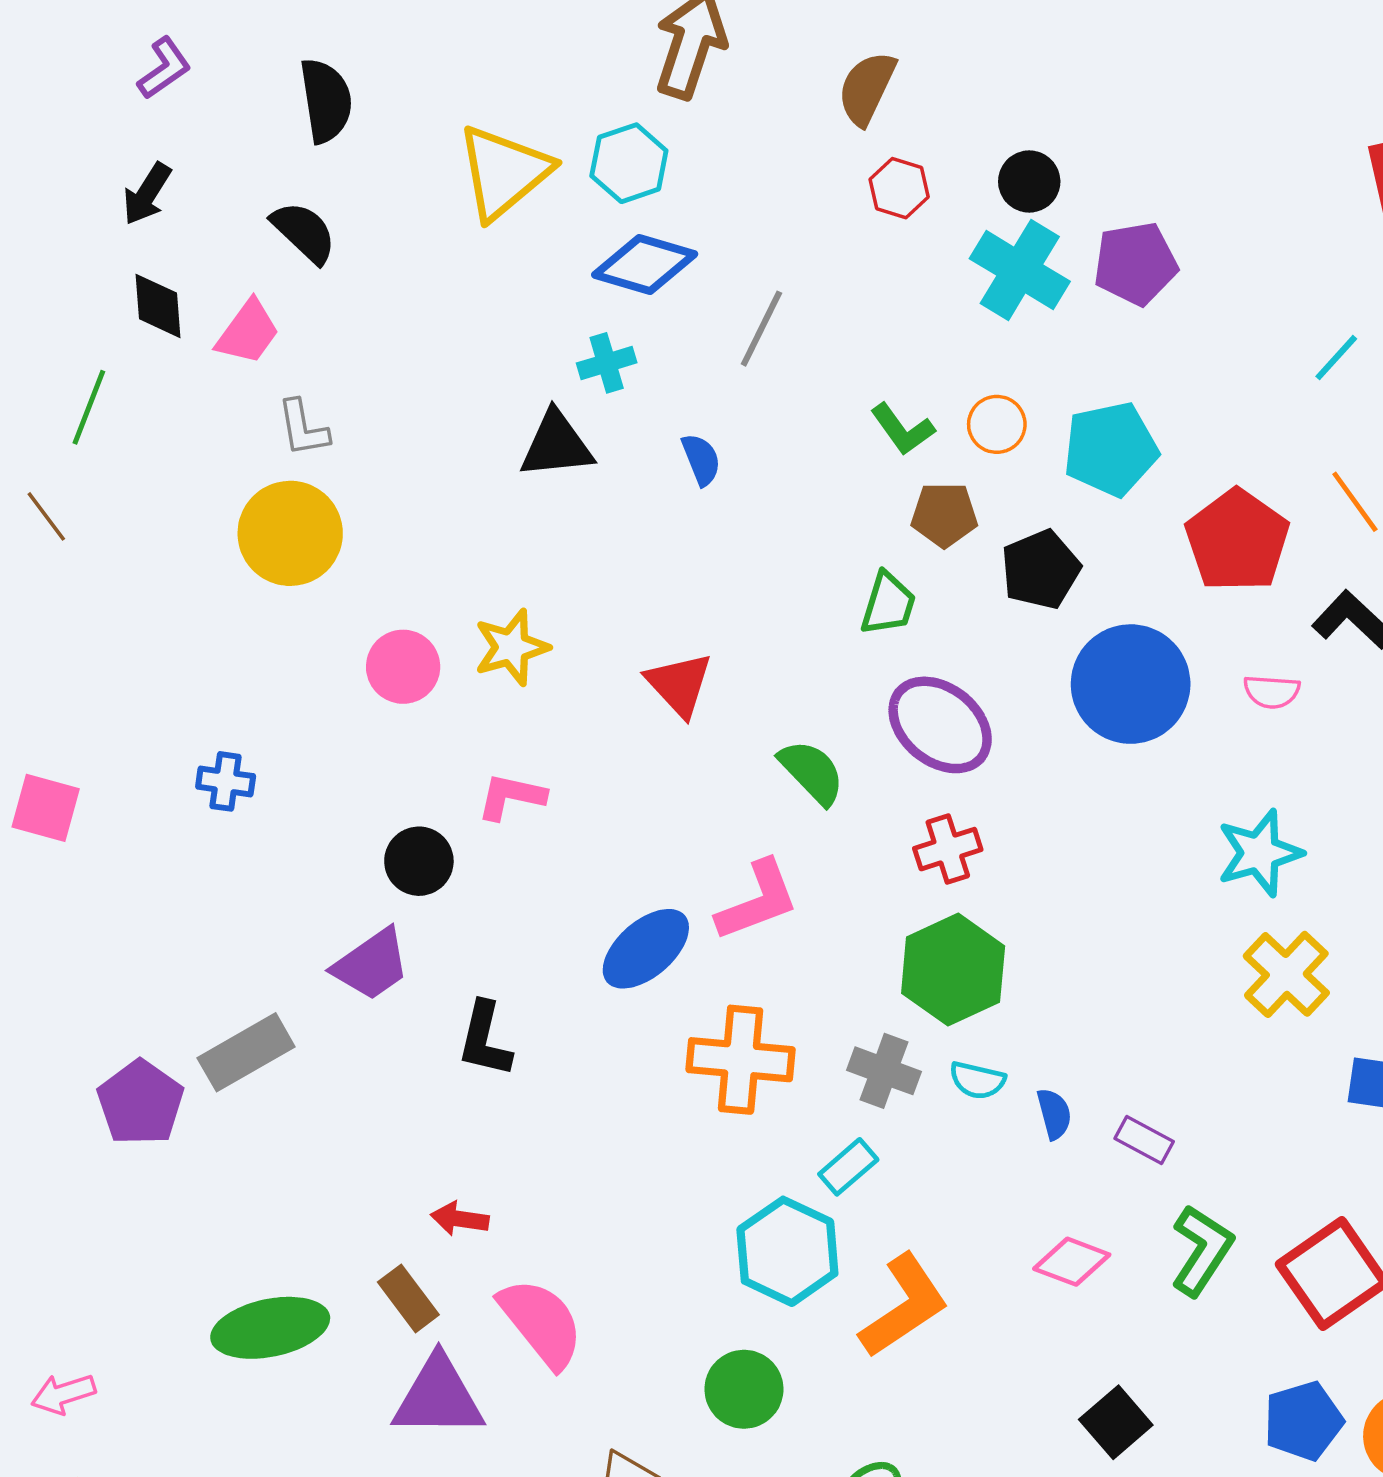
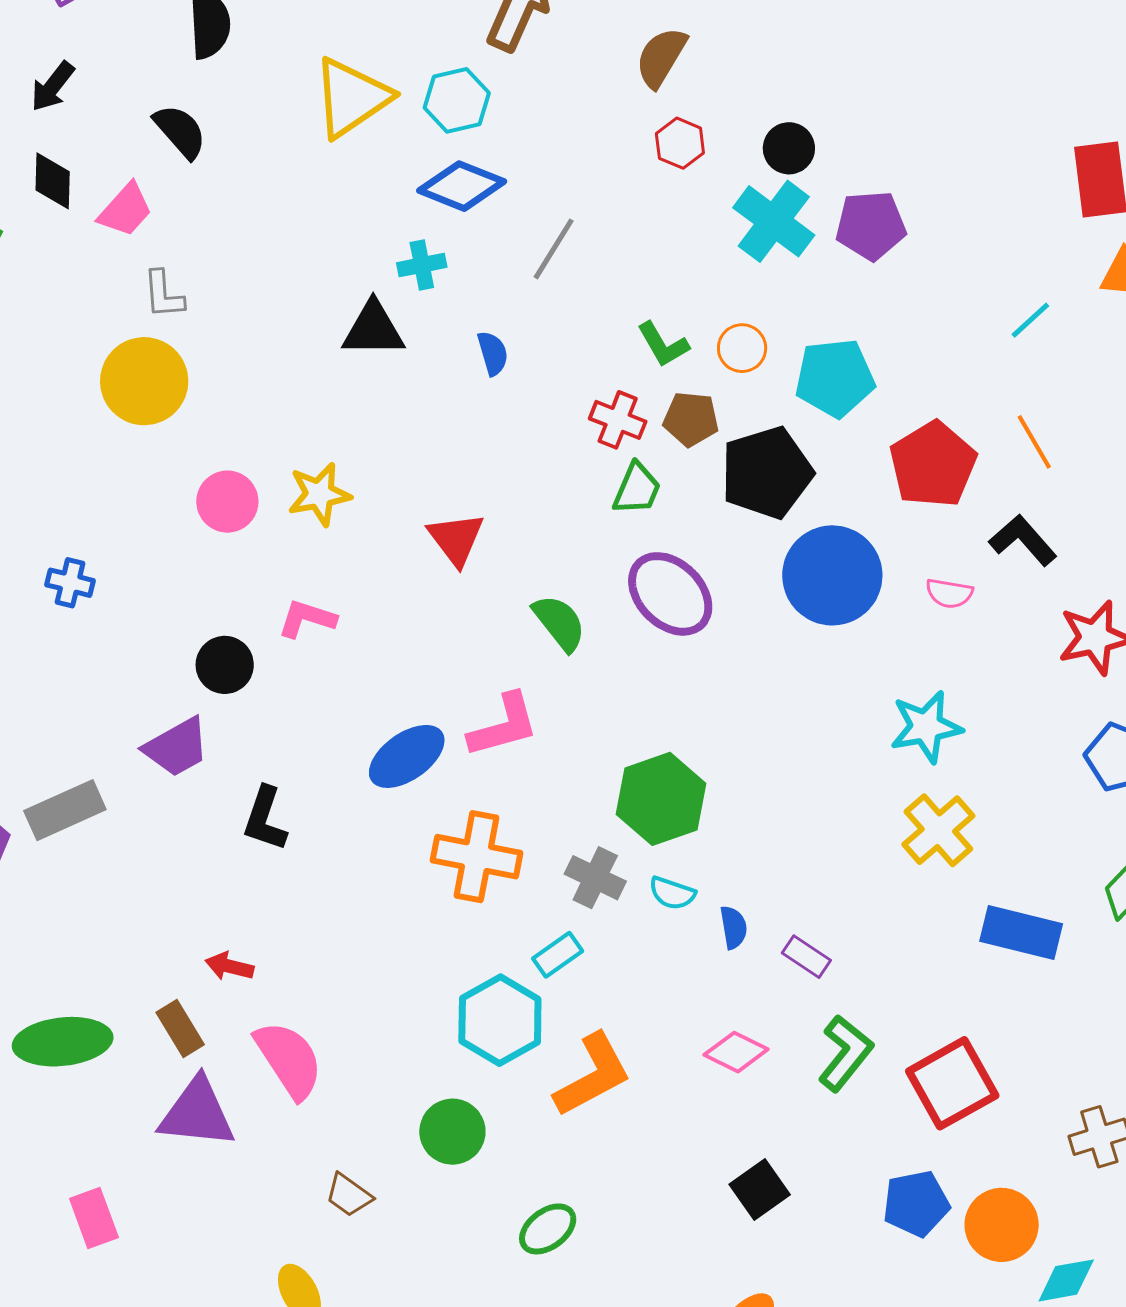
black pentagon: (1041, 569) -> (767, 473), size x1.4
red cross: (948, 849) -> (618, 420), moved, turned 34

